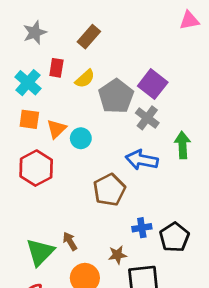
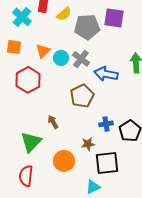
purple square: (153, 84) -> (114, 18), turned -30
gray pentagon: (116, 96) -> (87, 27), turned 30
gray cross: (147, 118) -> (81, 59), moved
orange square: (29, 119) -> (14, 47), moved
brown arrow: (70, 241) -> (53, 122), moved

